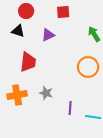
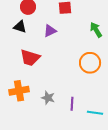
red trapezoid: (28, 62) -> (30, 58), turned 100
gray star: (46, 93) -> (48, 98), moved

